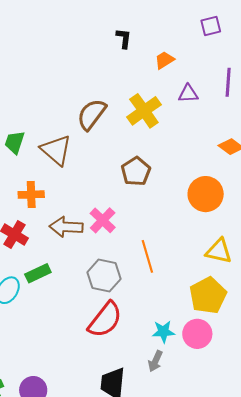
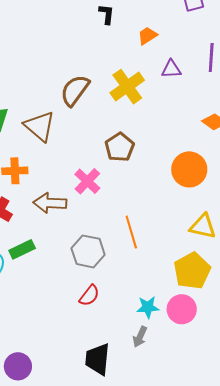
pink cross: (103, 220) -> (87, 181), moved
red semicircle: (105, 320) -> (89, 296), size x0.6

